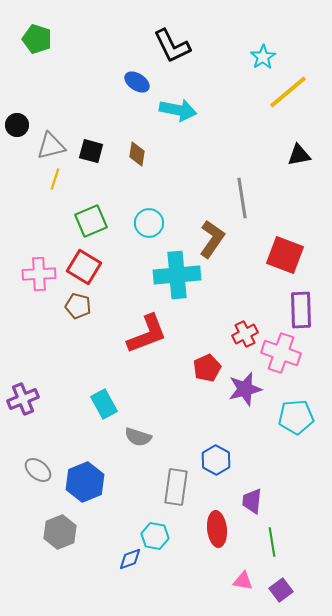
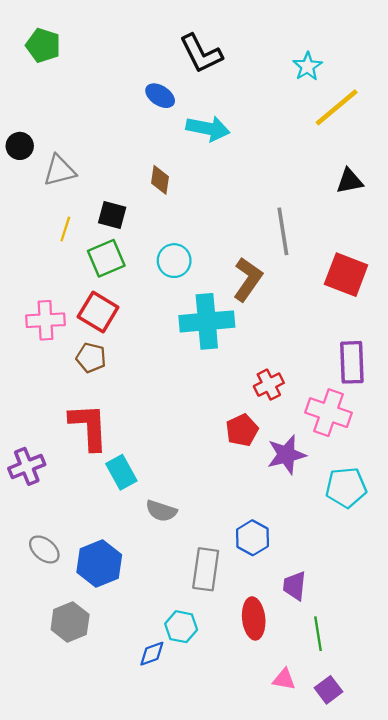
black square: (91, 151) -> (112, 215), moved
yellow line: (55, 179) -> (65, 229), moved
red square: (285, 255) -> (346, 275), moved
red L-shape: (147, 334) -> (89, 427), moved, turned -72
red cross: (245, 334) -> (269, 385), moved

